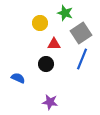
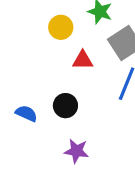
black circle: (46, 64) -> (65, 106), moved

